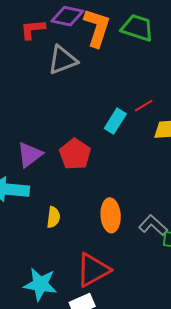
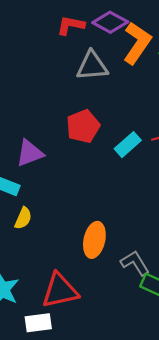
red pentagon: (75, 154) -> (83, 126), moved
yellow semicircle: (53, 217) -> (23, 218), moved

